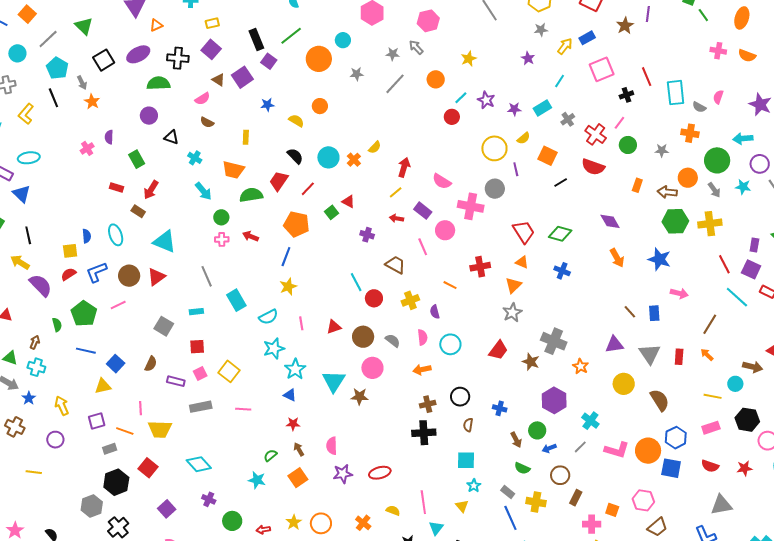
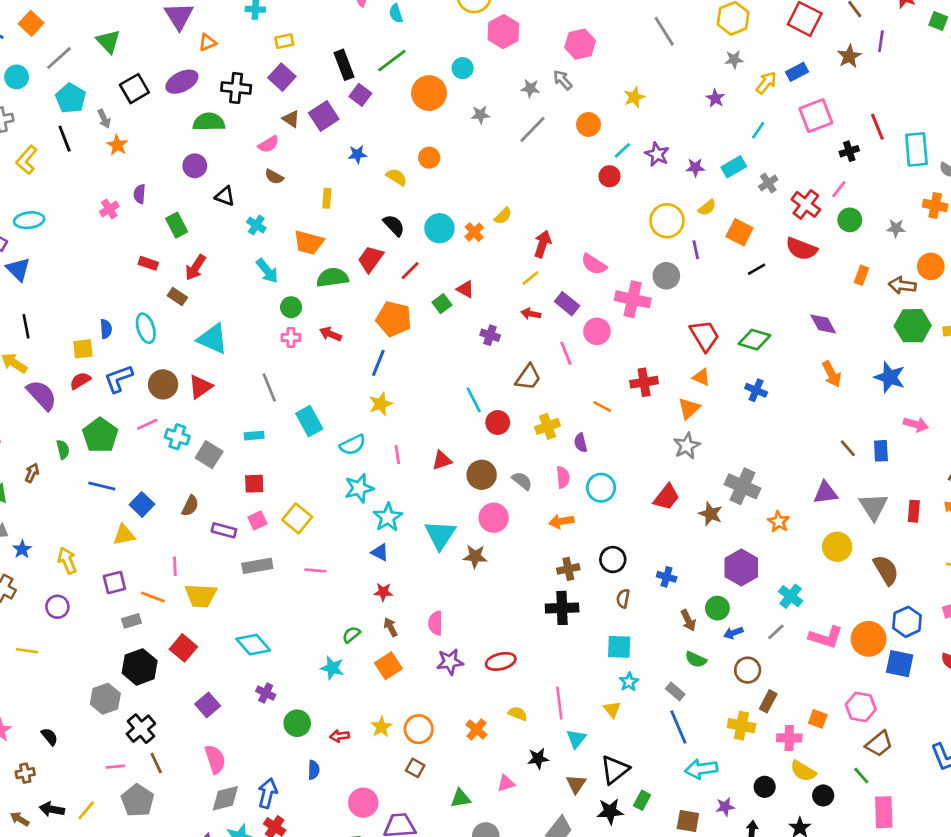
brown trapezoid: (395, 265) -> (528, 377), turned 95
cyan cross: (36, 367) -> (177, 437), moved
yellow cross: (536, 502) -> (741, 726), moved

